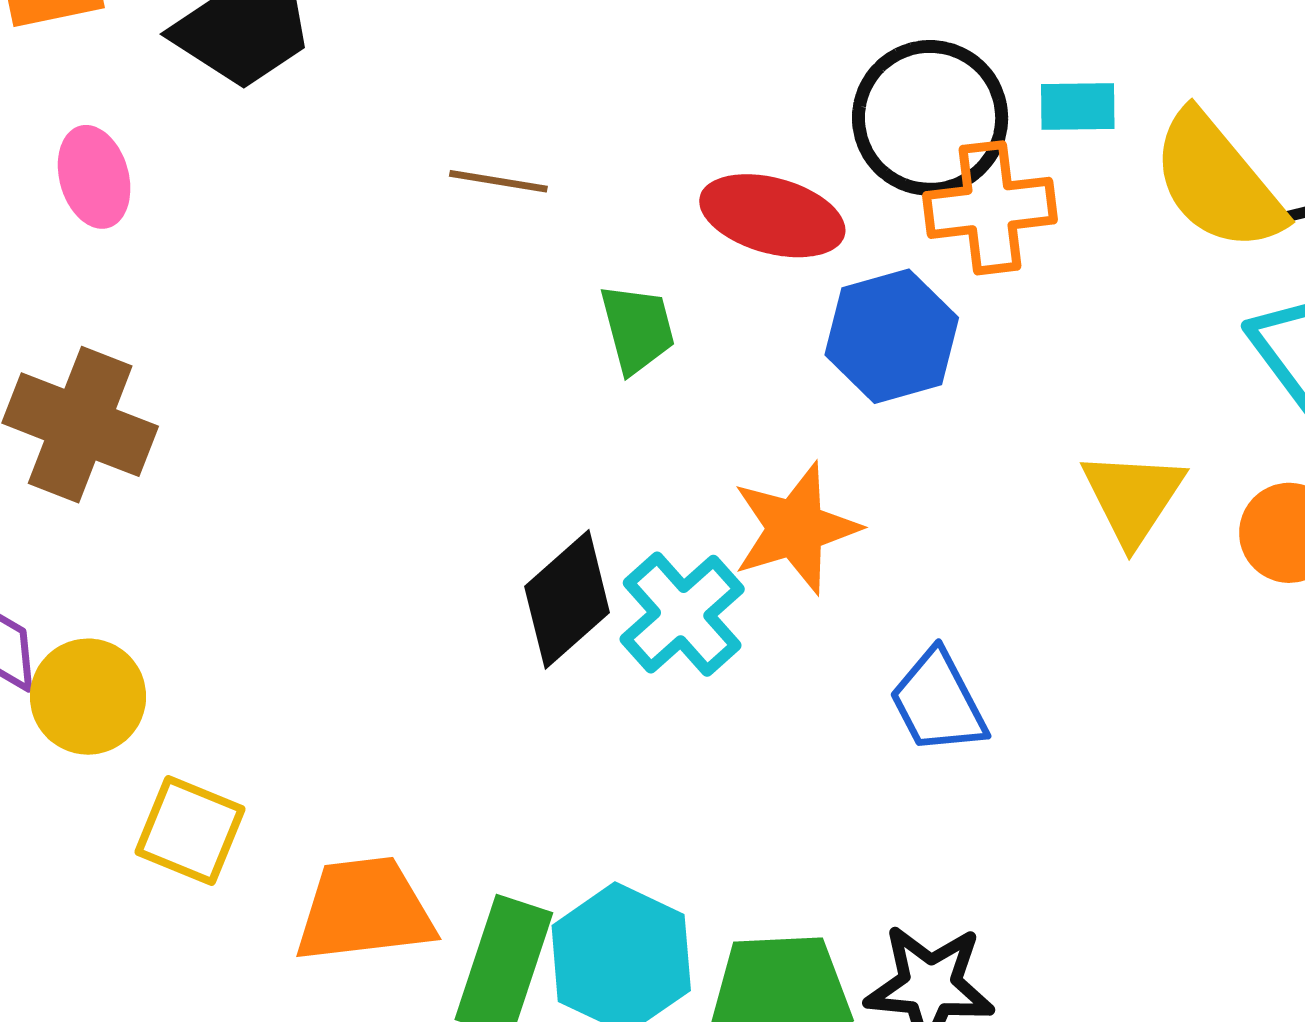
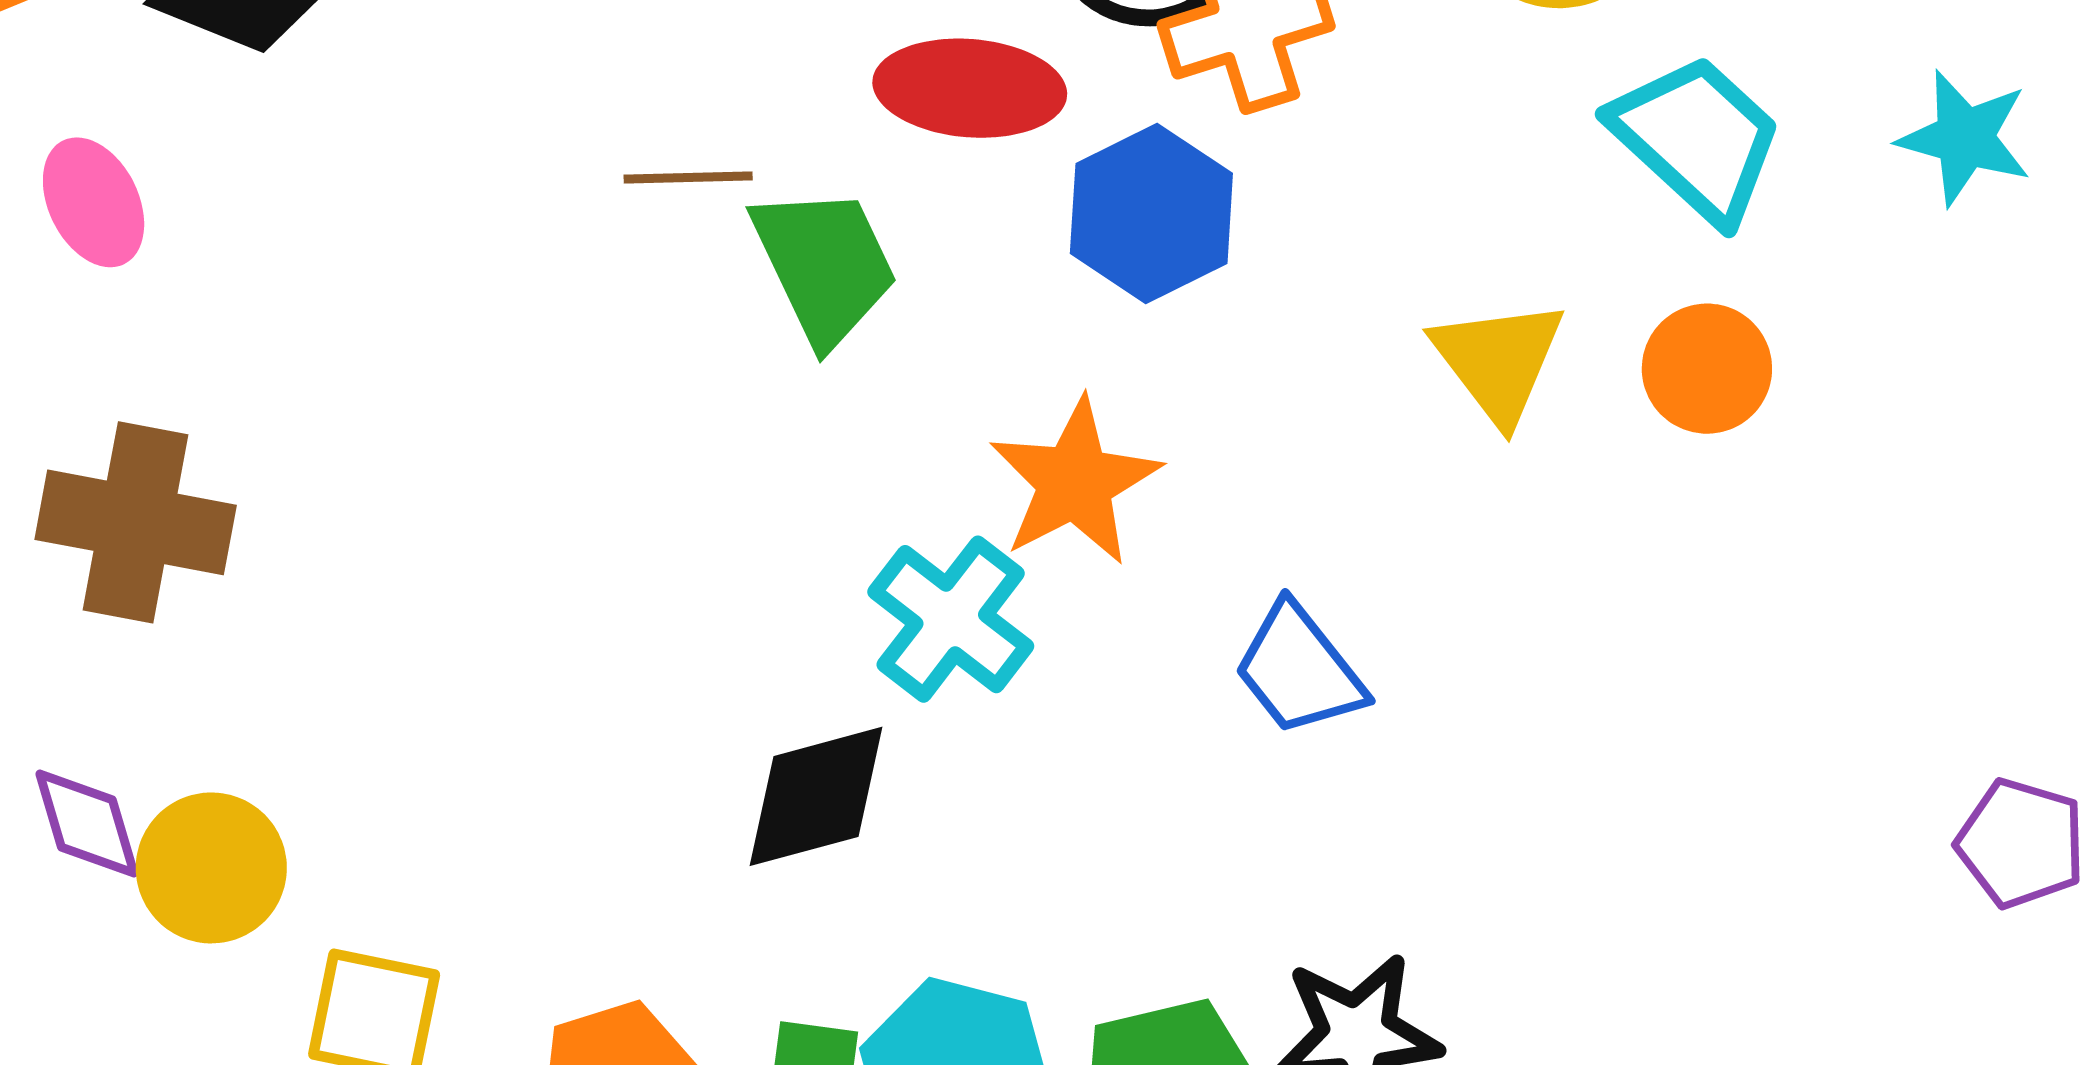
brown line: (498, 181) -> (688, 177), moved
green trapezoid: (637, 329) -> (825, 265), size x1.4
black diamond: (567, 599) -> (816, 796), moved, turned 37

